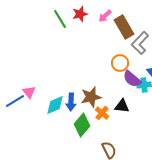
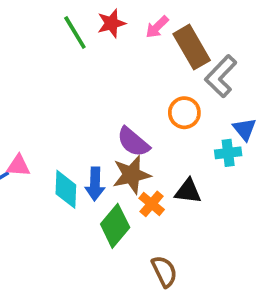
purple semicircle: (132, 79) -> (133, 142), moved
pink triangle: (29, 92) -> (18, 166), turned -48
cyan diamond: (55, 105) -> (66, 189), turned -65

